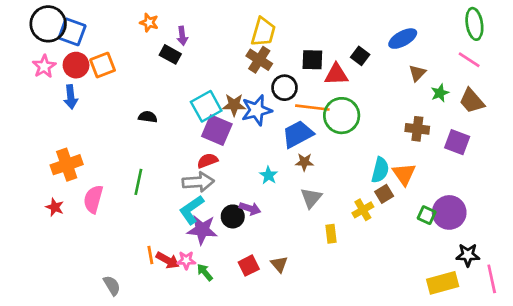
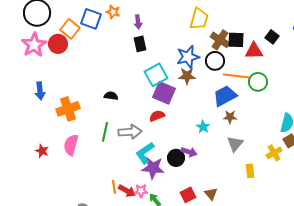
blue square: (72, 32) -> (91, 19), moved
black rectangle: (170, 54) -> (140, 44), moved, turned 49
brown cross: (259, 60) -> (220, 40), moved
orange square: (103, 65) -> (70, 29), moved, turned -30
pink star: (44, 66) -> (34, 45), size x1.4
blue arrow: (71, 97) -> (40, 91), moved
brown star: (234, 105) -> (187, 76), moved
blue star: (257, 110) -> (188, 57), moved
green circle: (342, 116) -> (258, 82), size x0.7
black semicircle: (148, 117) -> (111, 96), moved
orange cross: (67, 165) -> (68, 109), moved
gray arrow: (198, 182) -> (130, 132), moved

